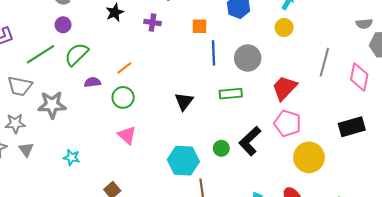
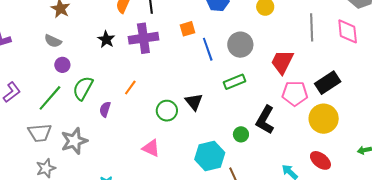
purple cross: (152, 22) -> (143, 38), size x1.8
purple semicircle: (92, 82) -> (105, 109), turned -49
green circle: (123, 97) -> (167, 111), moved
black rectangle: (352, 127) -> (328, 83), moved

